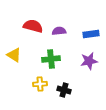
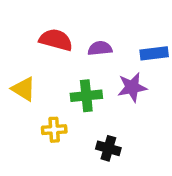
purple star: (89, 61) -> (132, 87), moved
yellow cross: (40, 84) -> (54, 130), moved

